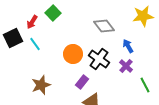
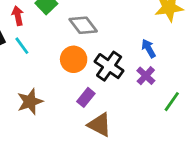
red arrow: (32, 22) -> (18, 16), turned 136
gray diamond: (104, 26) -> (83, 25), moved
green line: (145, 85) -> (172, 102), turned 63

